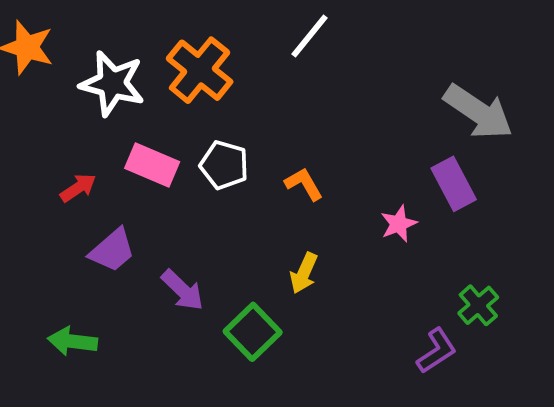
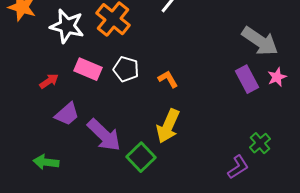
pink star: (399, 224) -> (277, 77), moved
yellow arrow: (304, 273) -> (168, 126), size x1.6
purple arrow: (182, 290) -> (104, 135), size x1.5

